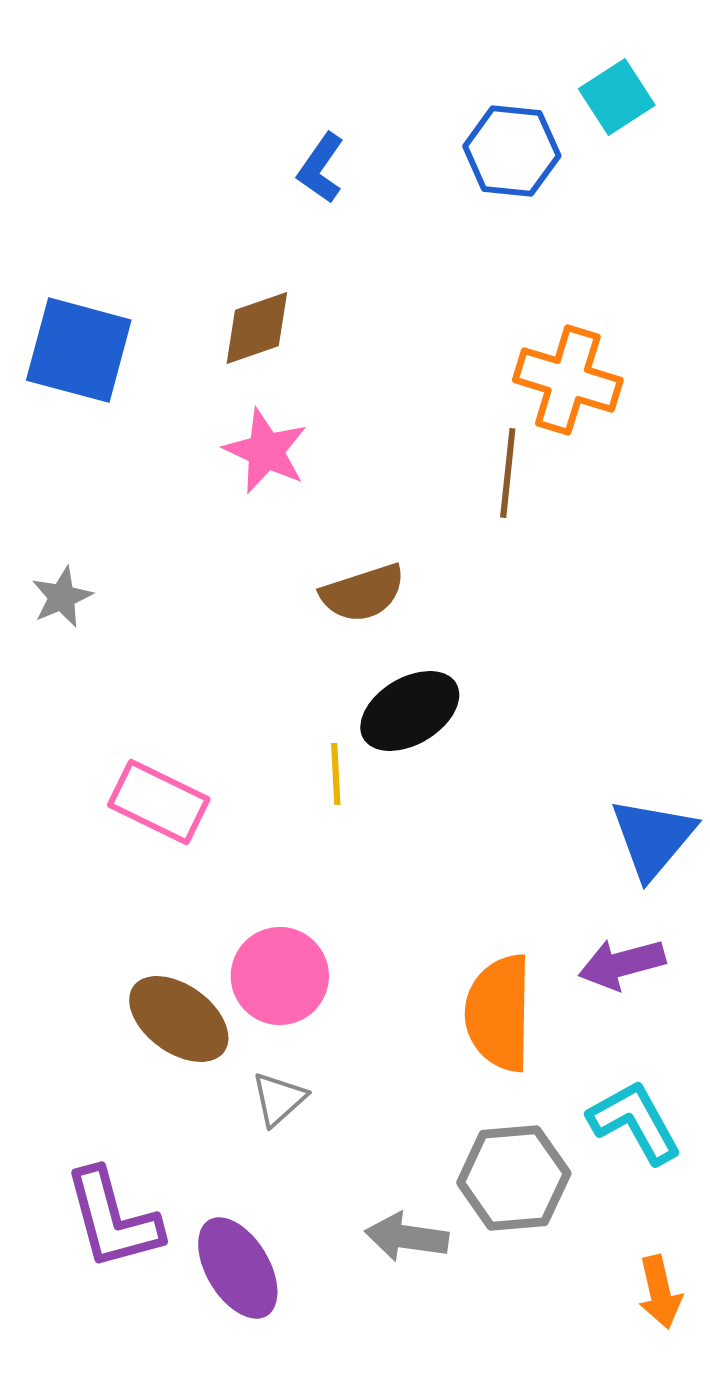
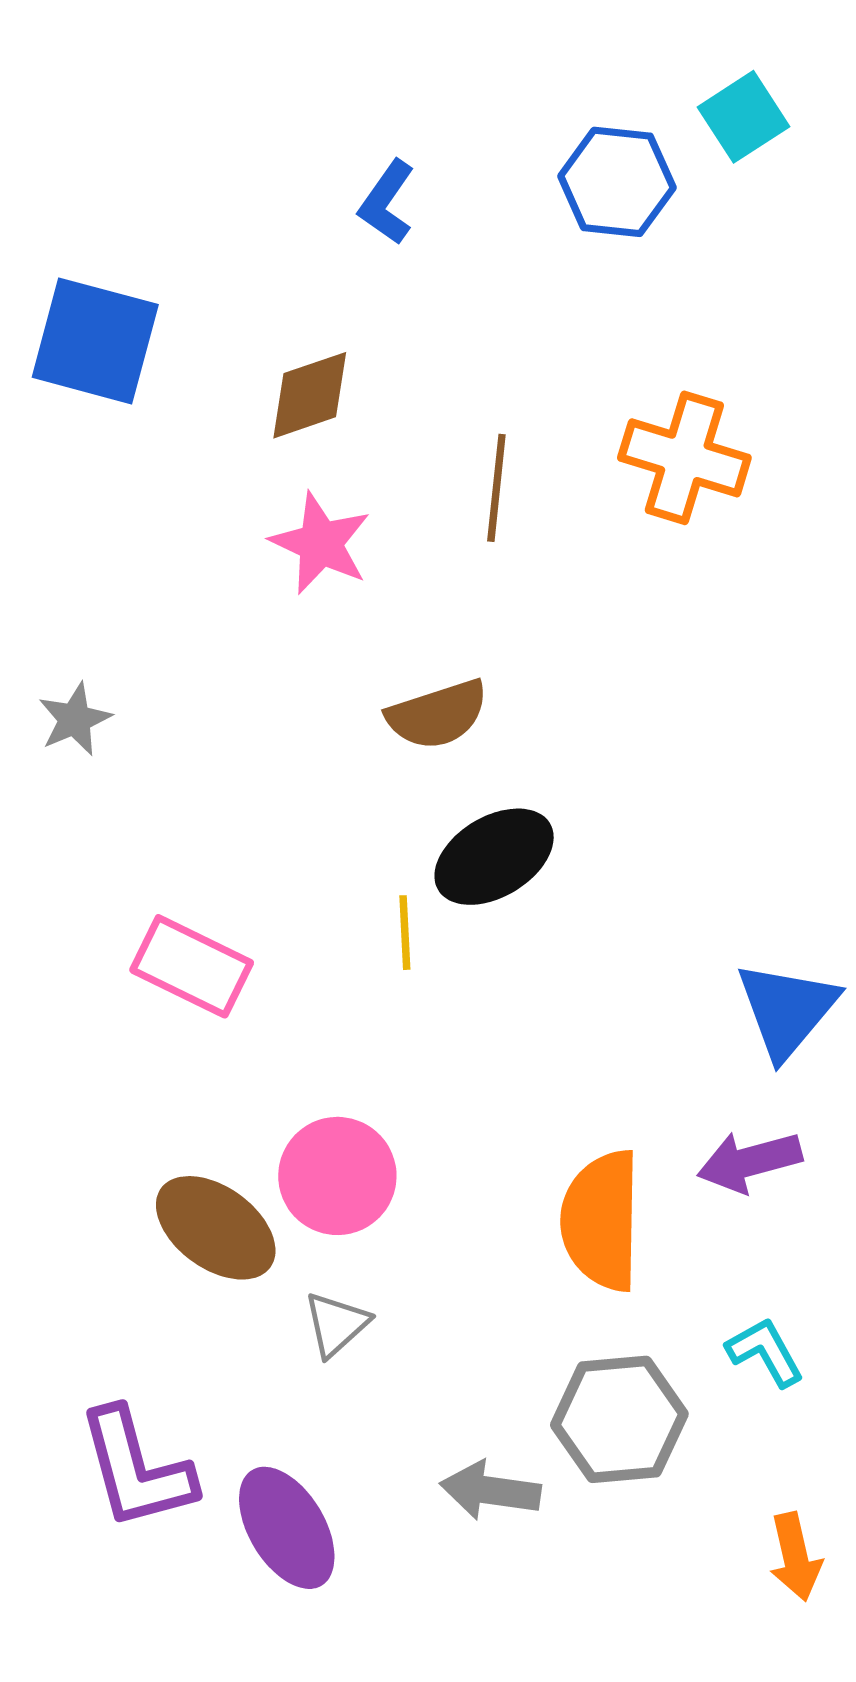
blue square: (79, 350) -> (95, 341), moved
brown line: (508, 473) -> (496, 488), moved
cyan L-shape: (635, 1122) -> (765, 1352), size x0.7

